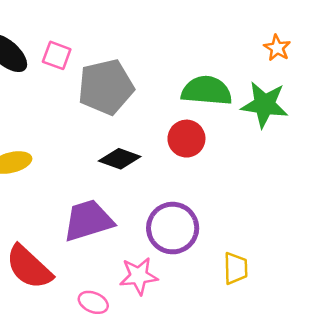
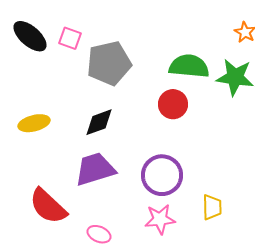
black diamond: (120, 159) -> (99, 122), moved, turned -40
pink star: (139, 276) -> (160, 219), moved

